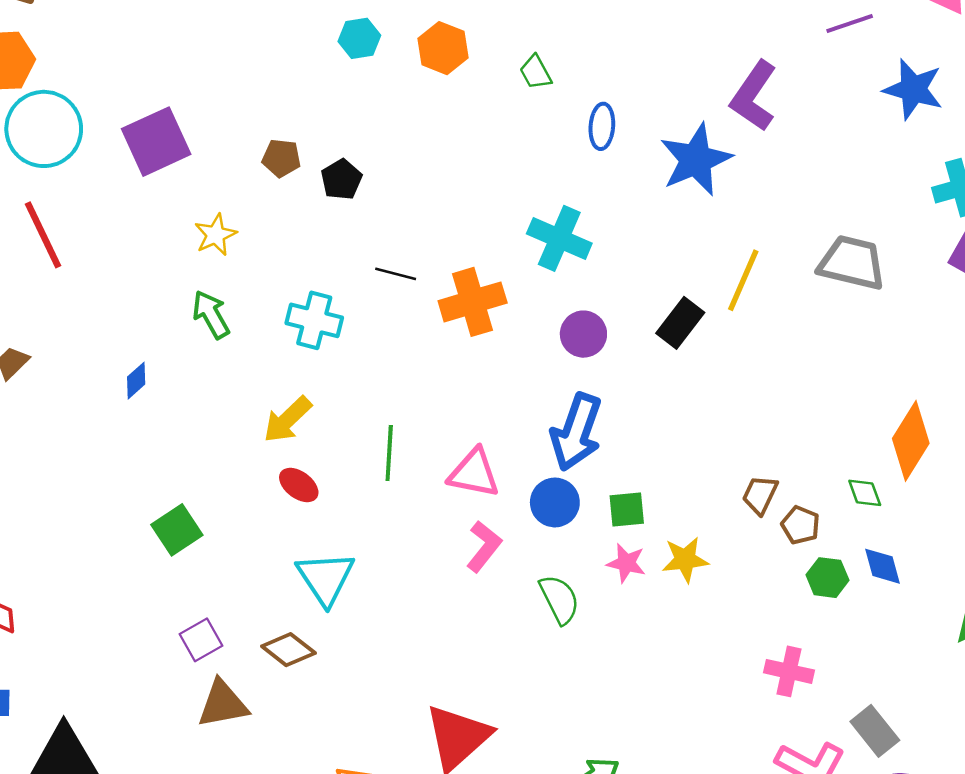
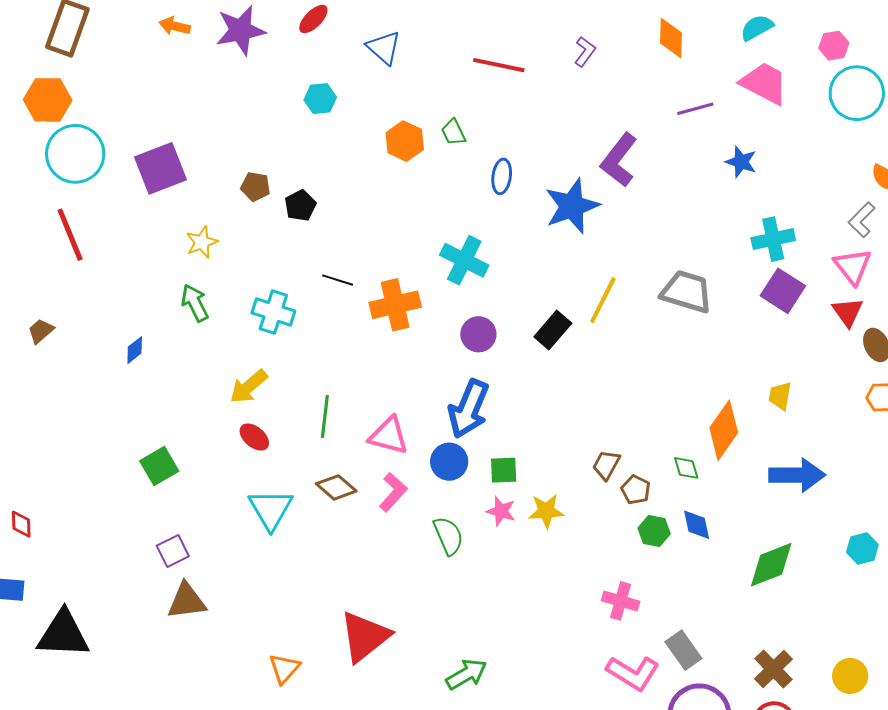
orange hexagon: (443, 48) -> (405, 141), moved
blue star: (913, 89) -> (741, 162), size x0.7
brown diamond: (288, 650) -> (336, 487), moved

